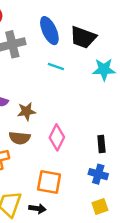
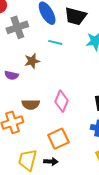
brown star: (26, 111) -> (32, 61), moved
orange square: (49, 182) -> (58, 139), turned -30

